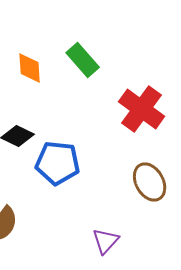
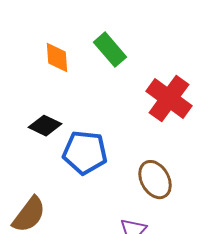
brown ellipse: (150, 182) -> (155, 180), moved

